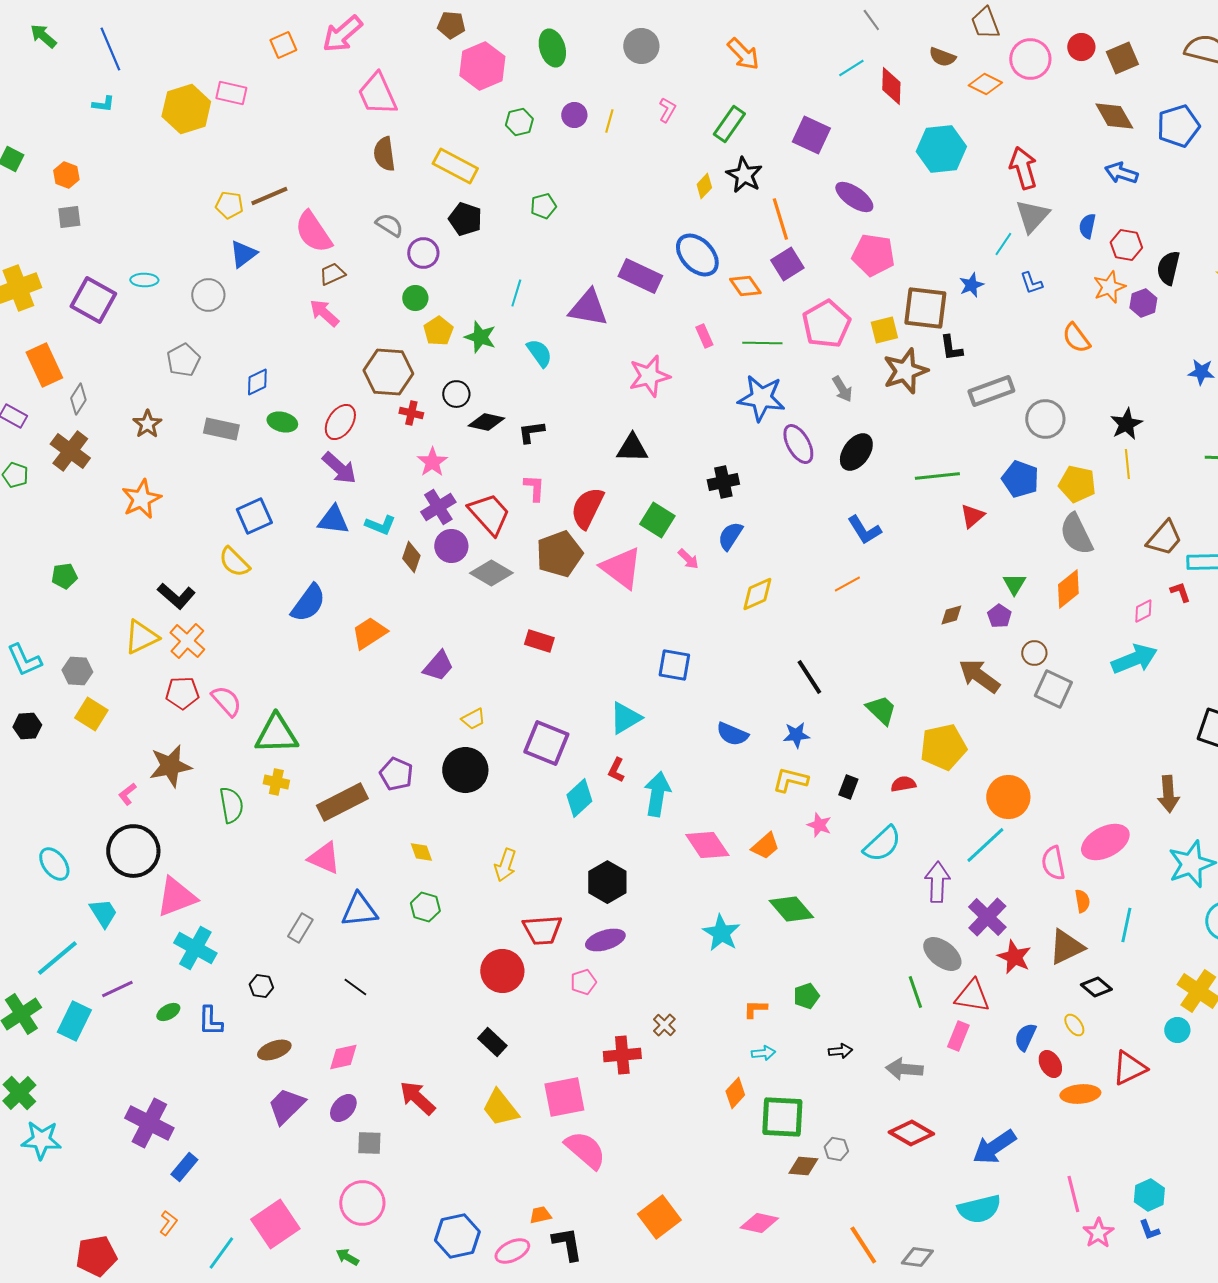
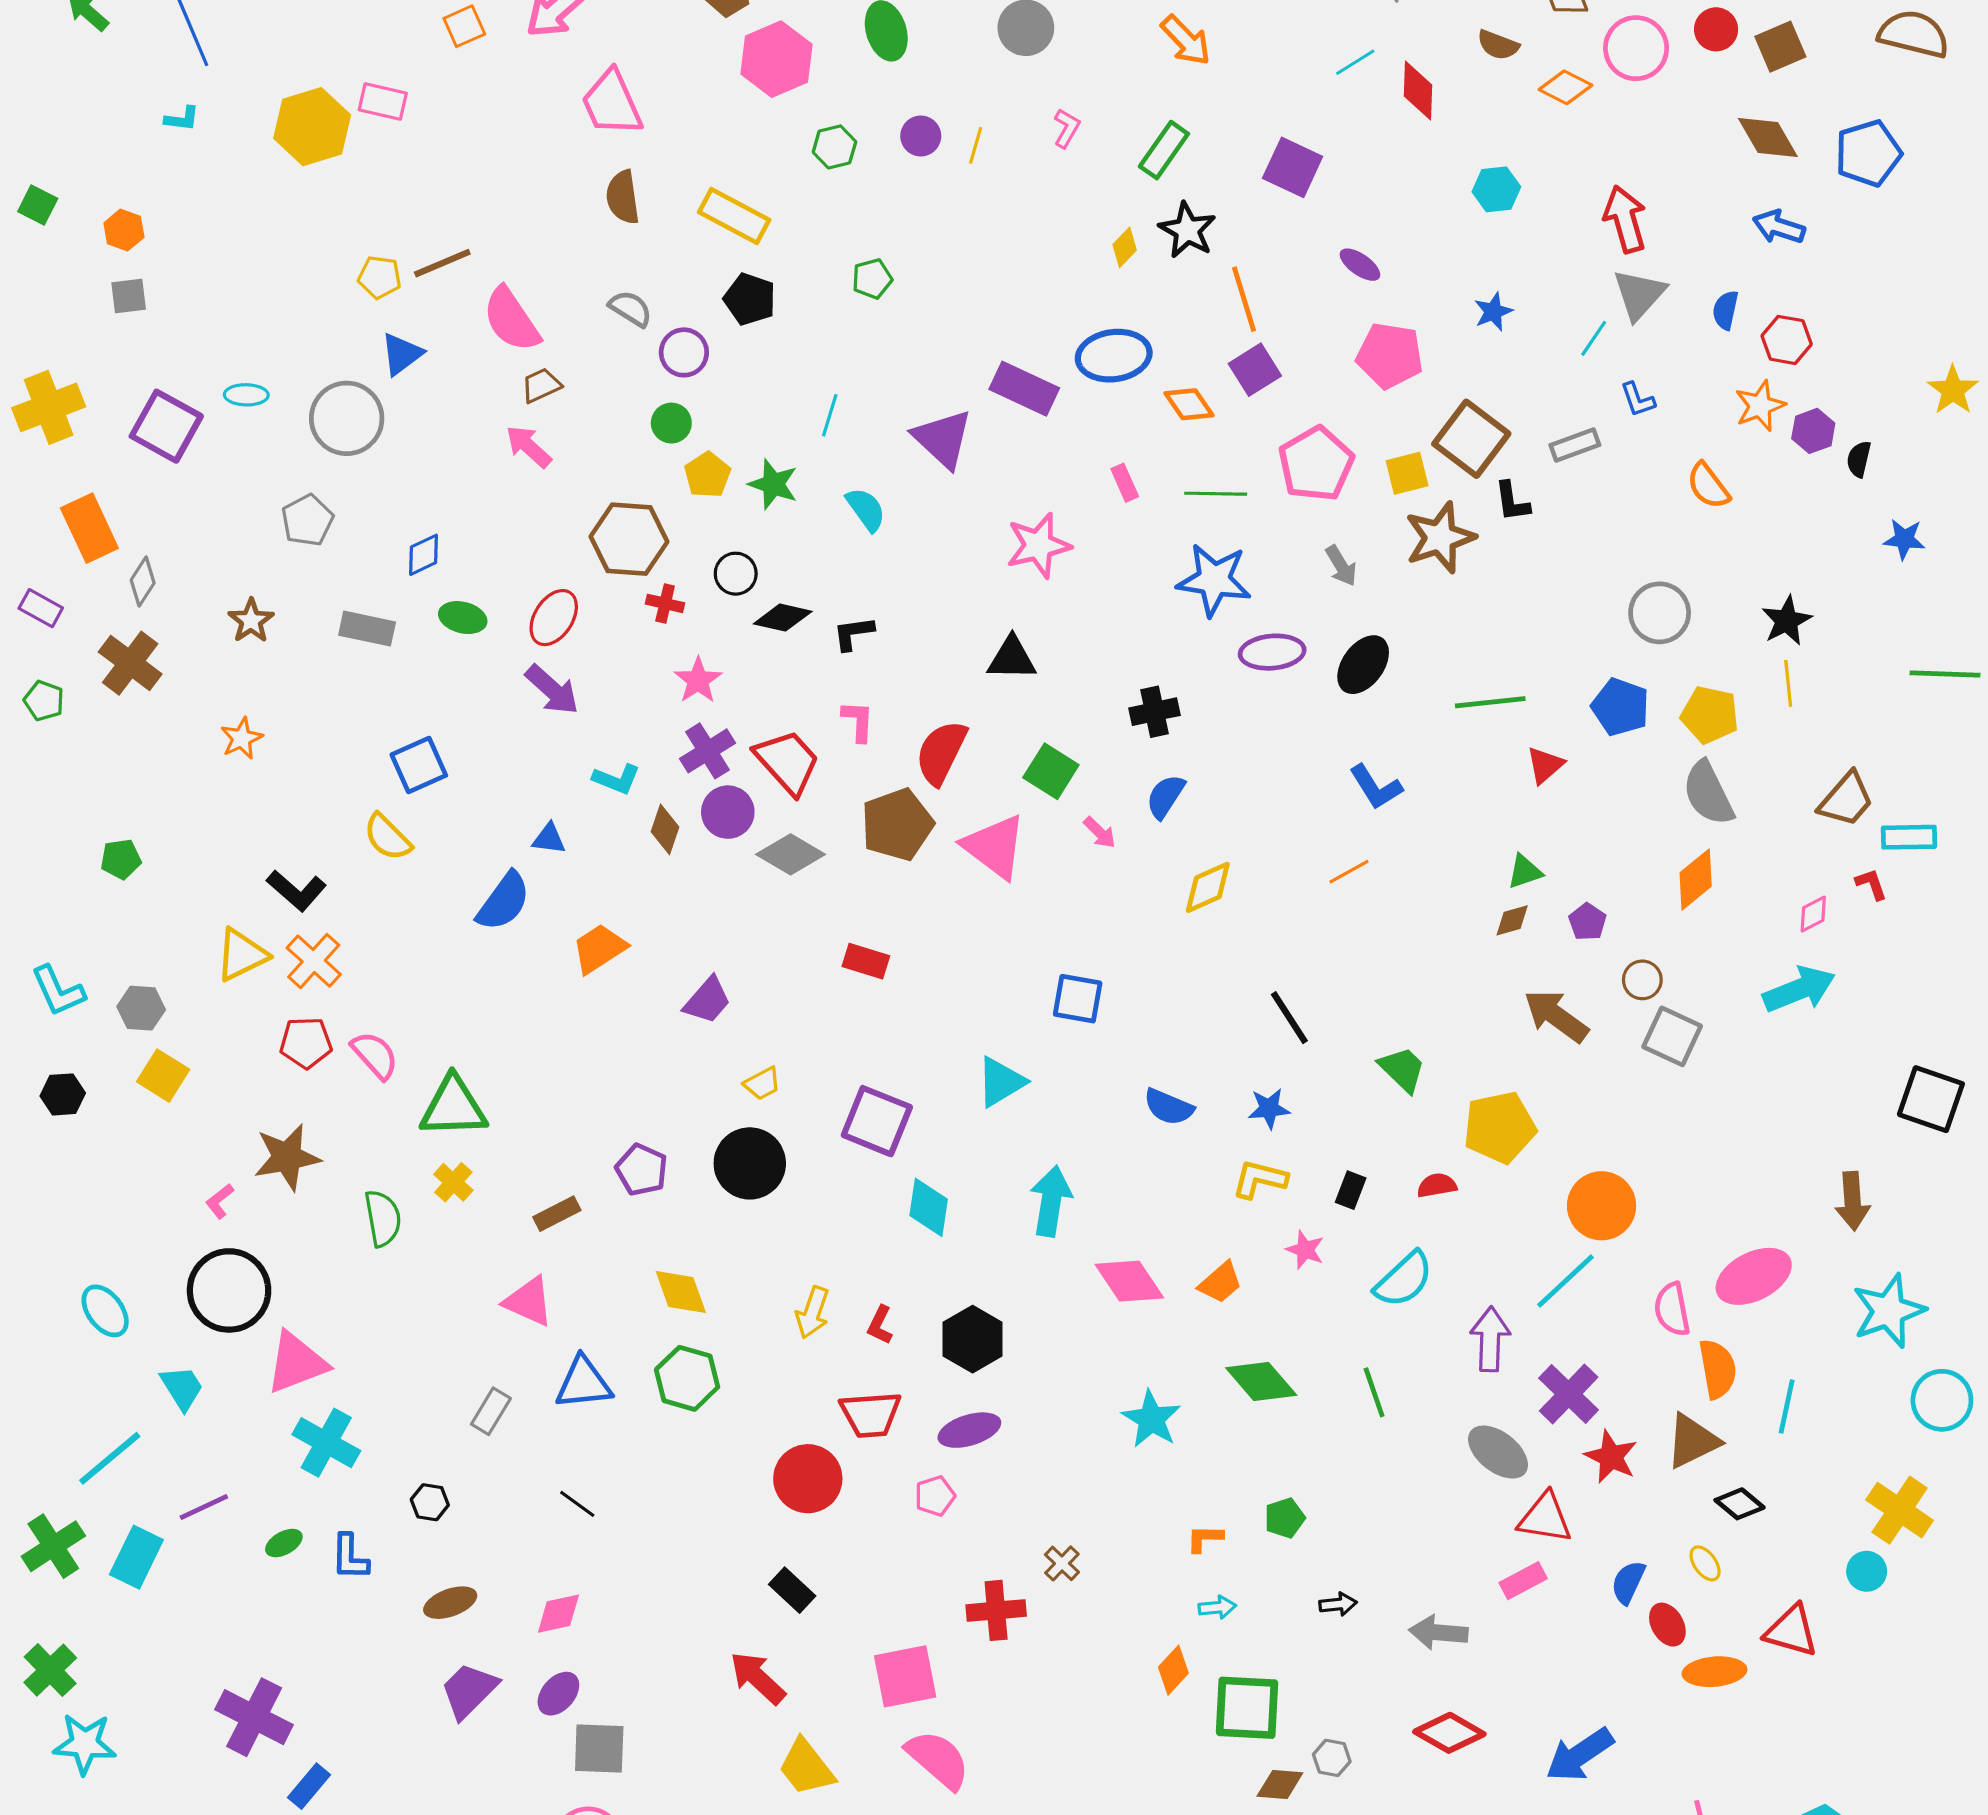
cyan hexagon: (941, 149) -> (1496, 189), size x0.6
purple ellipse: (854, 197) -> (1360, 265), size x0.7
blue ellipse: (697, 255) -> (1114, 356), turned -54
black semicircle: (1168, 268) -> (1859, 459), moved, size x0.7
blue star: (971, 285) -> (1493, 312), moved
gray circle: (208, 295) -> (347, 418), size x1.4
purple triangle: (588, 308) -> (943, 439), turned 33
brown square: (925, 308) -> (1471, 439), turned 30
gray rectangle: (991, 391) -> (1575, 445), moved, size x0.7
purple ellipse: (798, 444) -> (1272, 652), turned -66
orange star: (141, 499) -> (242, 738), size x0.7
blue triangle: (333, 520) -> (549, 839), moved, size x0.7
green triangle: (1014, 584) -> (1525, 872), moved, turned 40
red L-shape: (616, 770) -> (880, 1325), moved
yellow cross: (276, 782) -> (453, 1182), turned 30
cyan diamond: (579, 798) -> (929, 1207), turned -39
brown rectangle: (342, 802) -> (557, 1214), size x0.6
yellow diamond: (421, 852) -> (681, 1292), size x1.5
orange semicircle: (1082, 901) -> (1718, 1369), size x1.6
green hexagon: (425, 907) -> (687, 1378), size x1.4
green line: (915, 992) -> (1374, 1392), moved
pink rectangle: (958, 1036) -> (1523, 1581), turned 40
red triangle: (1129, 1068) -> (1791, 1631), turned 42
red arrow: (417, 1098) -> (758, 1678), moved
yellow trapezoid: (500, 1108) -> (806, 1767), moved
gray square: (369, 1143) -> (599, 1749), size x1.4

